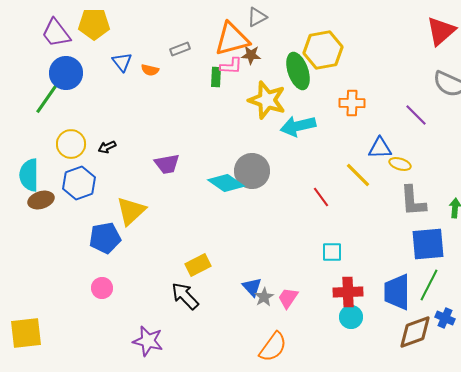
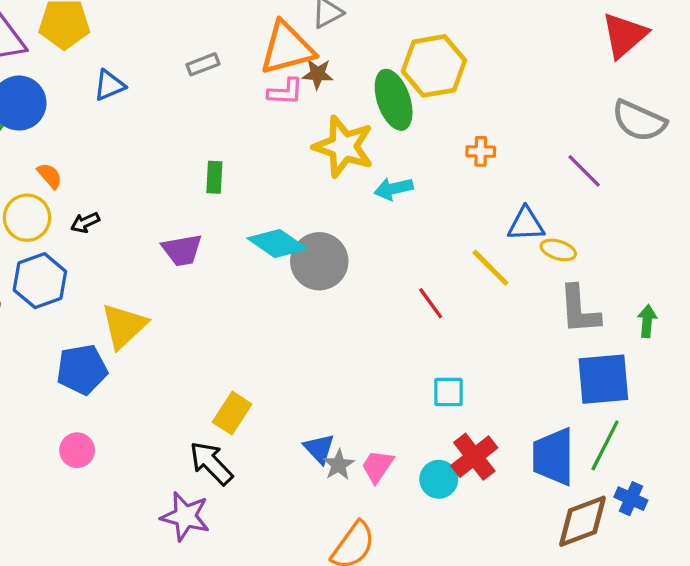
blue triangle: (122, 62) -> (109, 85), turned 45
orange semicircle: (150, 70) -> (50, 176), moved, turned -144
green rectangle: (216, 77) -> (214, 177), moved
orange cross: (352, 103) -> (481, 151), size x0.7
cyan arrow: (298, 126) -> (394, 189), size x0.7
cyan diamond: (226, 183) -> (277, 244), moved
yellow rectangle: (198, 265) -> (232, 413), turned -30
red cross: (348, 292) -> (474, 457), turned -36
cyan circle: (351, 317) -> (439, 479), moved
purple star: (148, 341) -> (185, 516), moved

